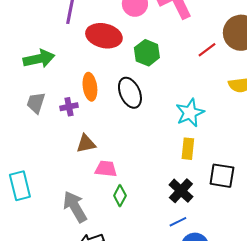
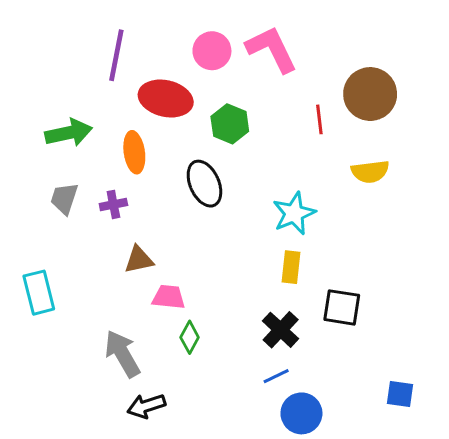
red line: (207, 50) -> (319, 119), turned -60
orange ellipse: (90, 87) -> (134, 152), moved
cyan rectangle: (20, 186) -> (39, 293), moved

